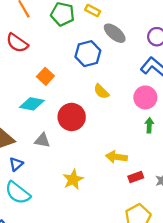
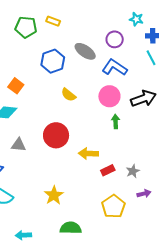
gray ellipse: (115, 33) -> (85, 51), moved
red circle: (72, 117) -> (56, 135), moved
yellow star: (73, 179) -> (54, 195), moved

